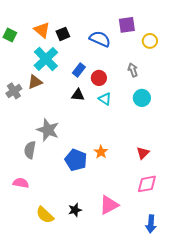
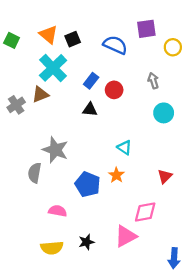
cyan triangle: (105, 99) -> (124, 147), moved
pink semicircle: (21, 183) -> (58, 211), moved
pink diamond: (147, 184) -> (145, 212), moved
yellow semicircle: (45, 215) -> (52, 248), turned -48

